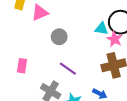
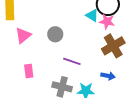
pink triangle: (40, 13) -> (23, 35), moved
cyan triangle: (102, 29) -> (92, 15), turned 40

